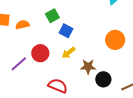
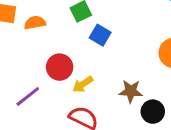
yellow arrow: (69, 53) -> (83, 84), moved
purple line: (19, 64) -> (28, 96), moved

